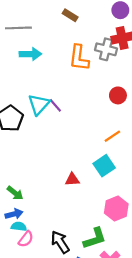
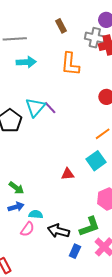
brown rectangle: (70, 15) -> (61, 26), turned 32
gray cross: (106, 49) -> (95, 38), moved
cyan semicircle: (19, 226) -> (36, 214), moved
black arrow: (60, 242) -> (58, 231), turned -40

